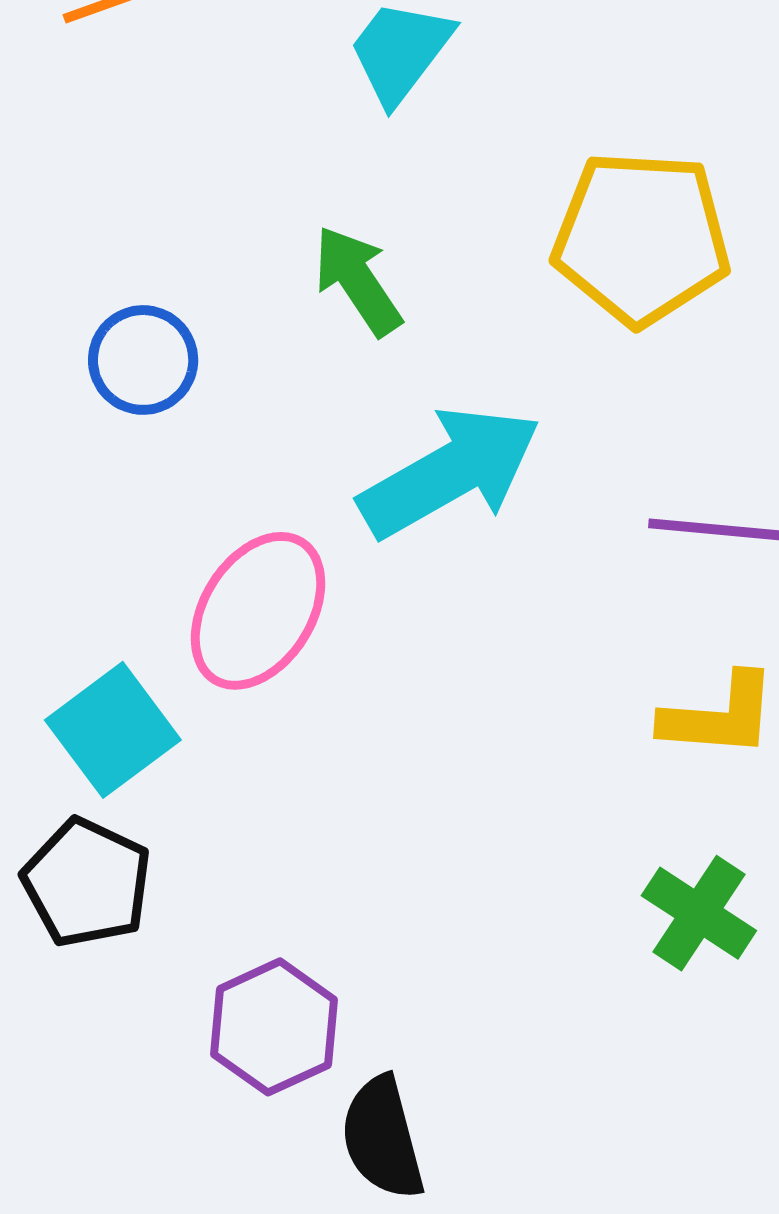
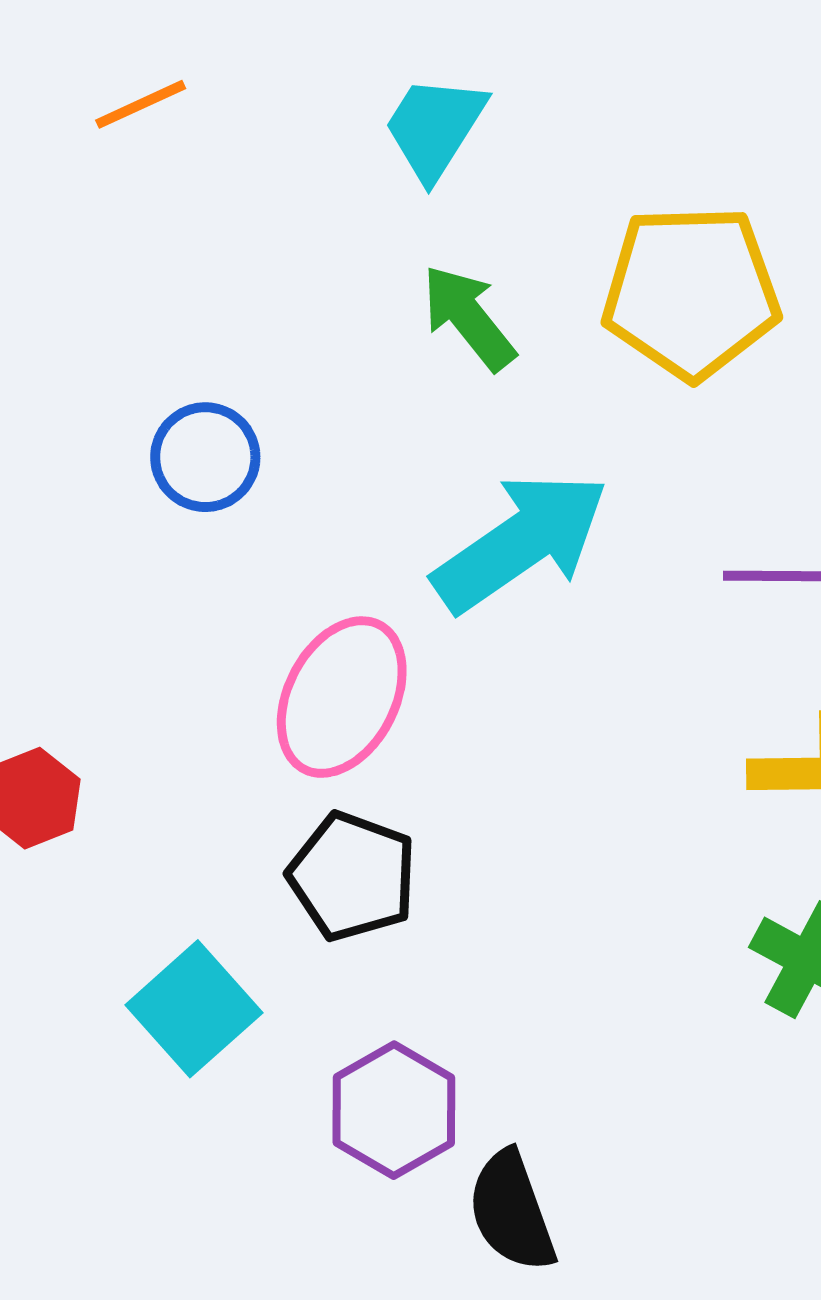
green arrow: (358, 281) -> (469, 317), moved
cyan square: (113, 730) -> (194, 1009), moved
black pentagon: (87, 883) -> (352, 876), moved

